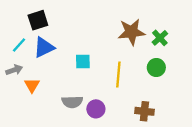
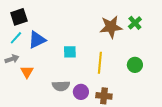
black square: (38, 20) -> (19, 17), moved
green cross: (160, 38) -> (135, 23), moved
green circle: (156, 67) -> (135, 65), moved
brown cross: (144, 111) -> (104, 96), moved

